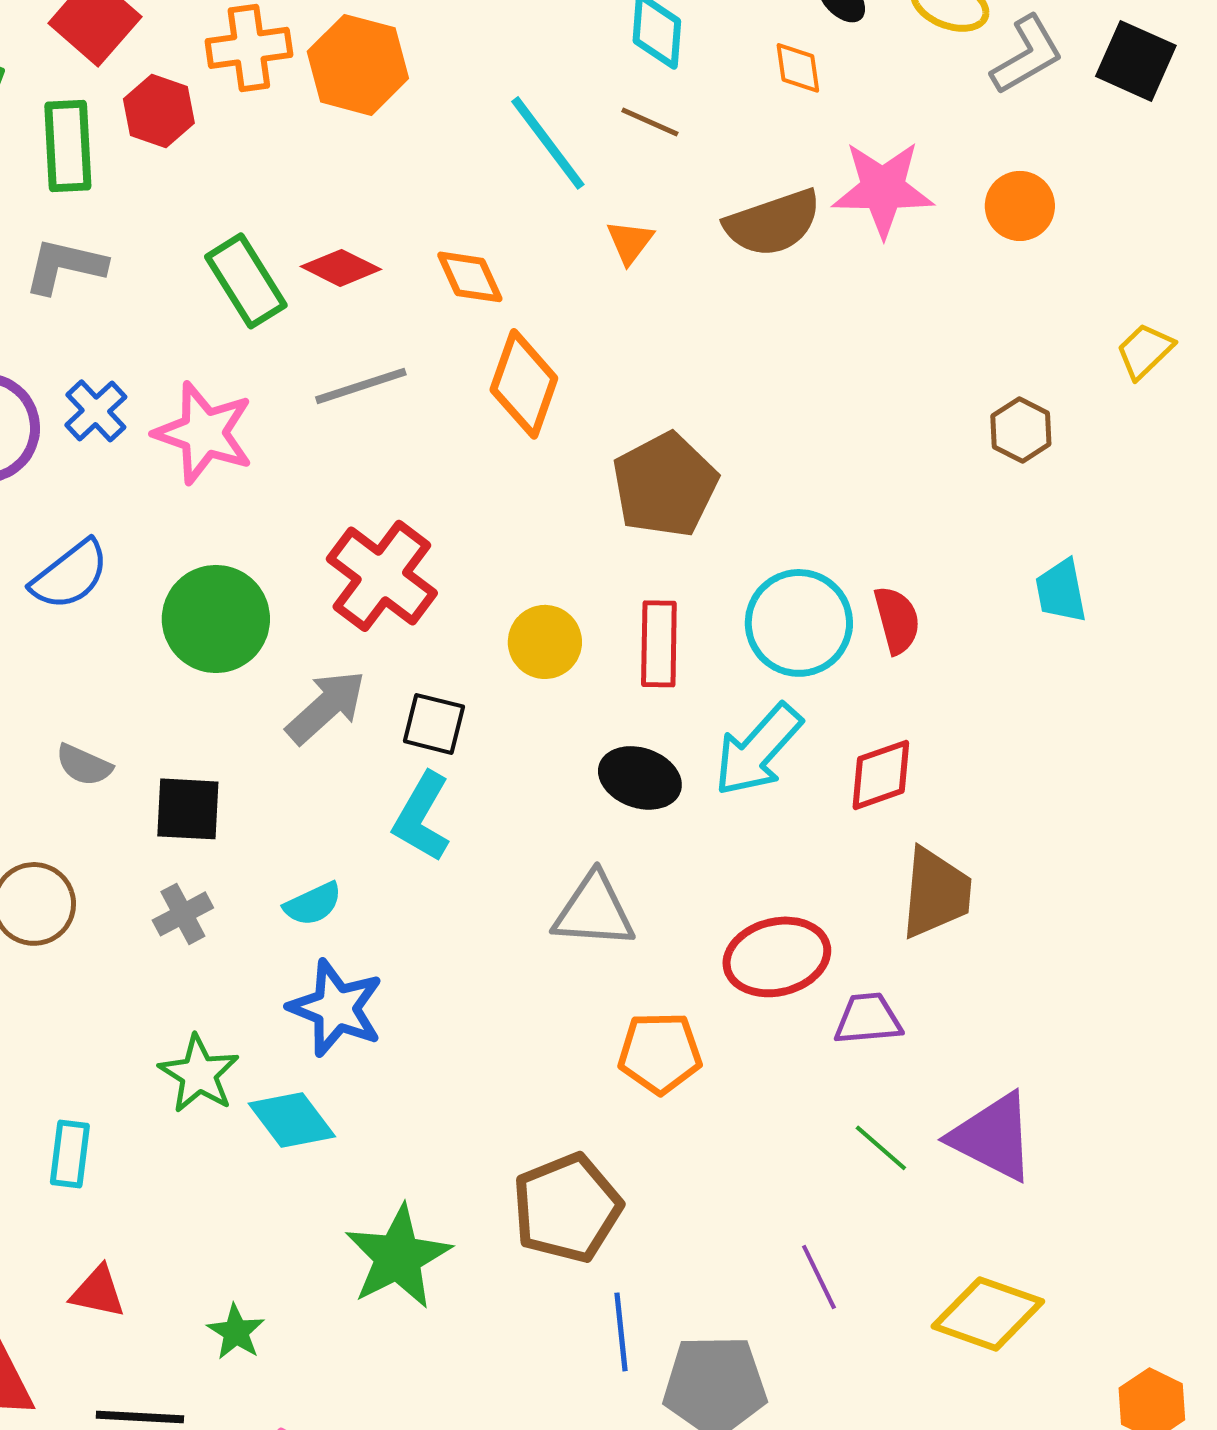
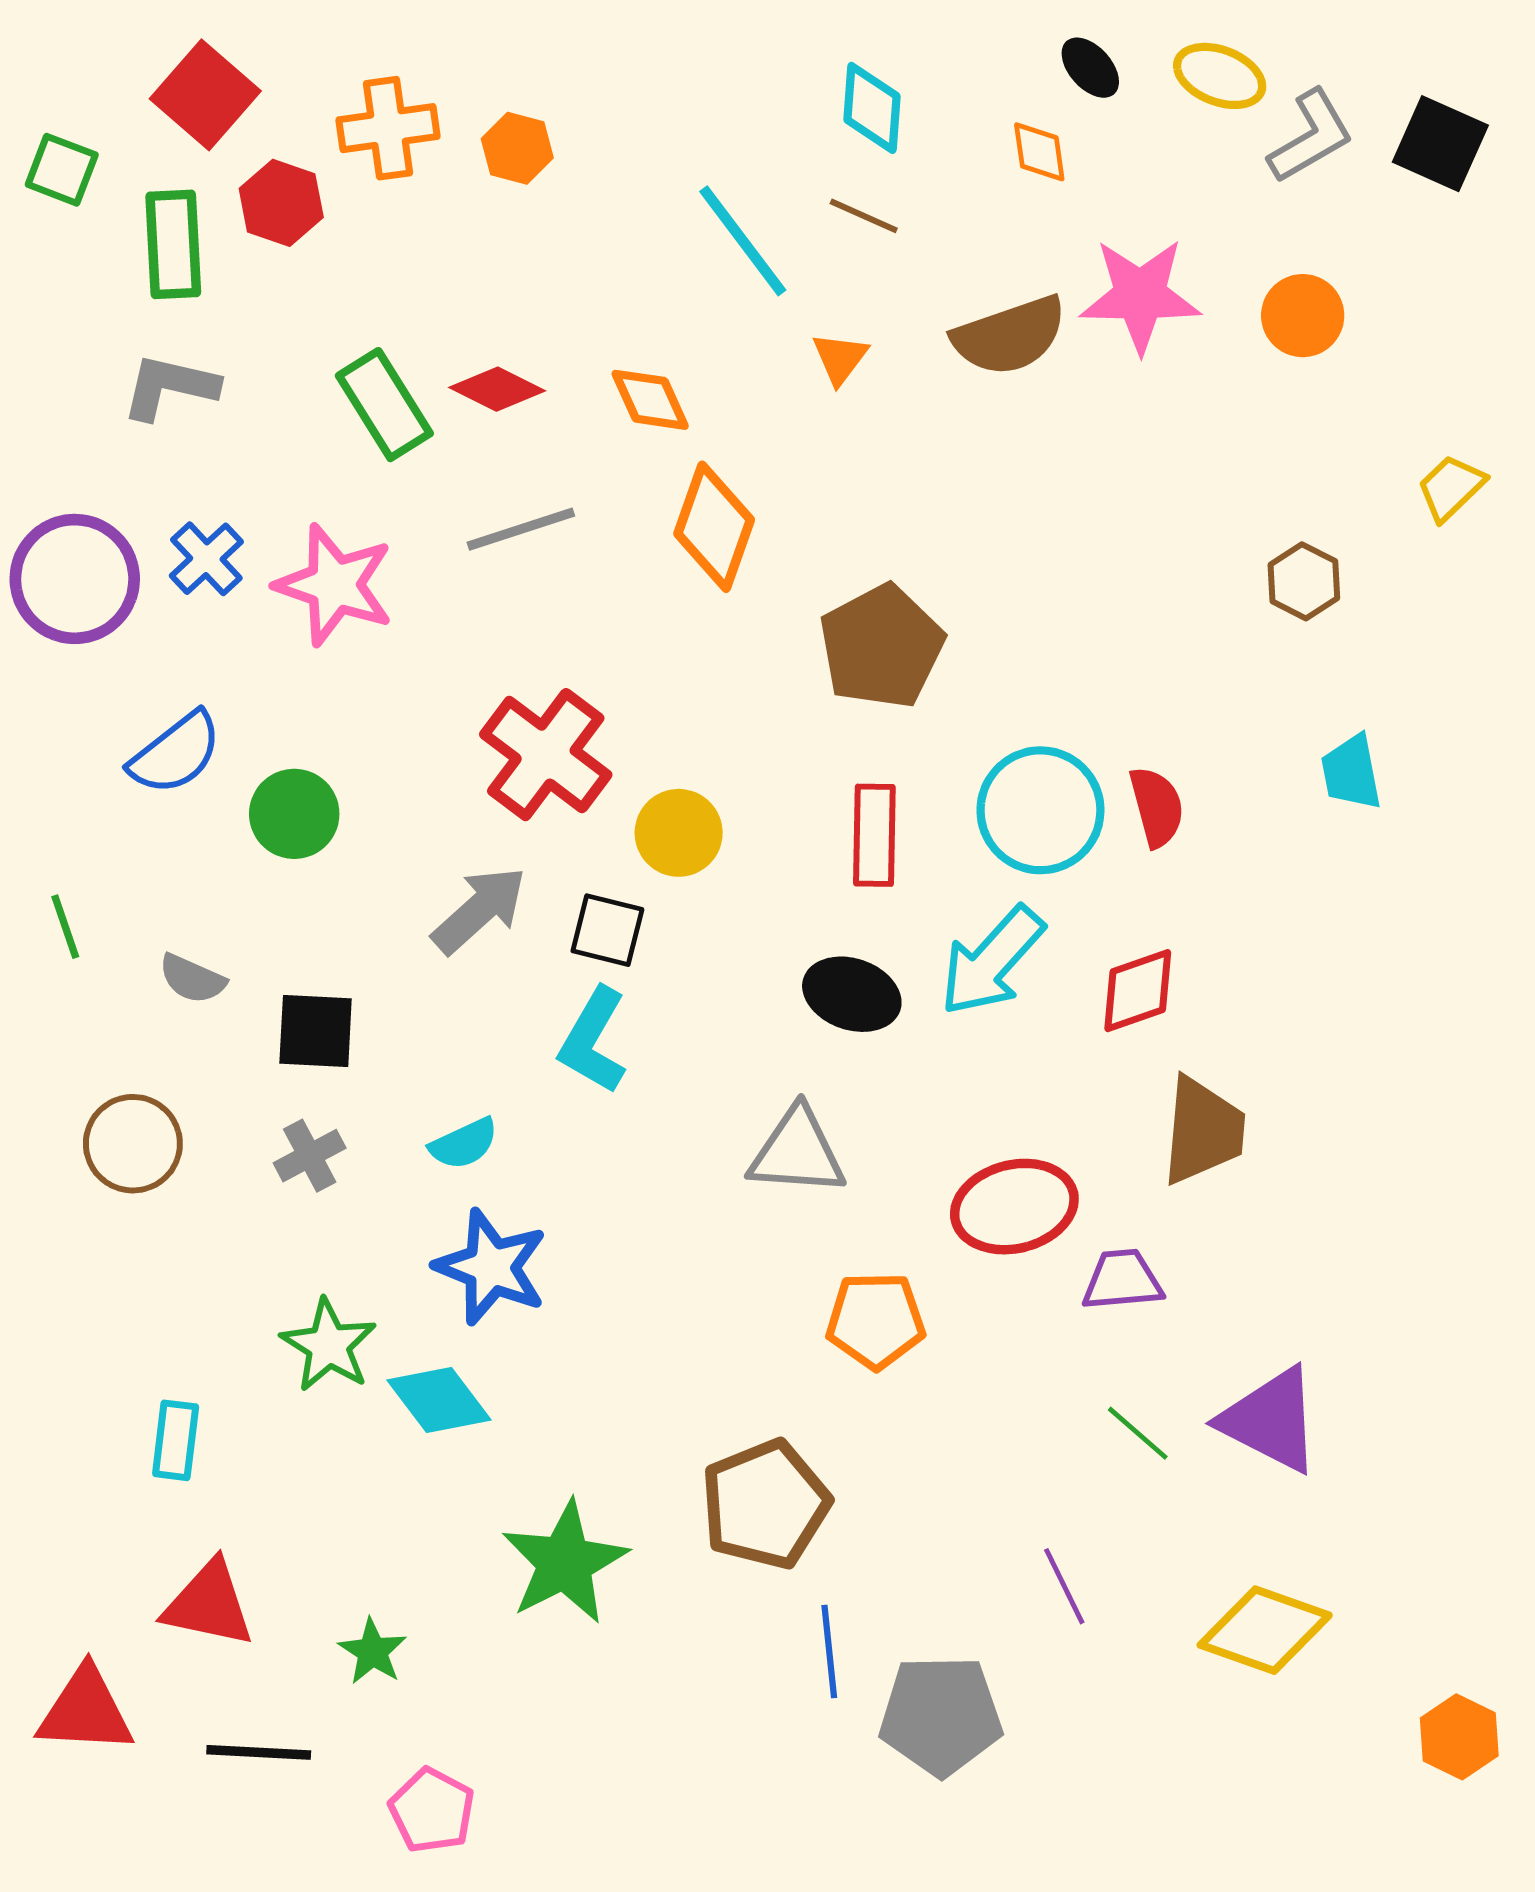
orange hexagon: (358, 65) -> (517, 148), size x0.6
green circle: (216, 619) -> (294, 814), moved, size x0.7
yellow circle: (545, 642) -> (679, 833), moved
red triangle: (98, 1292) -> (209, 1604), size x1.4

